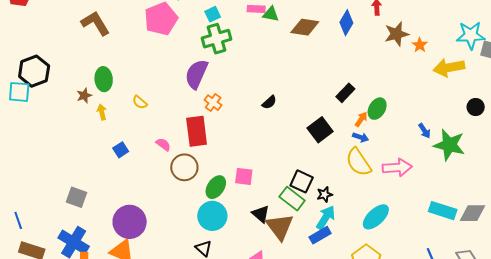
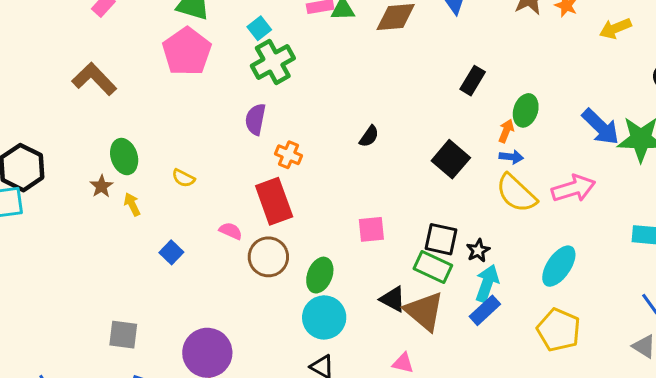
yellow arrow: (449, 68) -> (615, 28), size x0.7
purple semicircle: (196, 74) -> (255, 119), size x0.7
black rectangle: (345, 93) -> (473, 81), moved
blue arrow: (424, 131) -> (601, 127), size x1.8
pink square: (244, 176) -> (371, 229), moved

